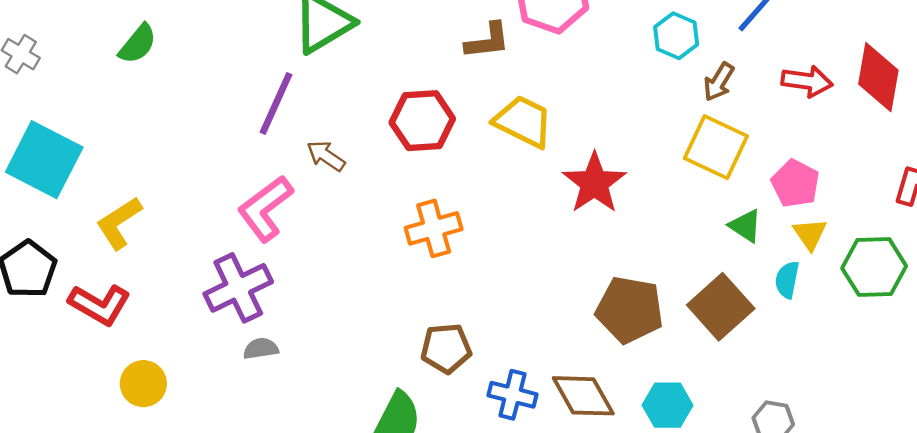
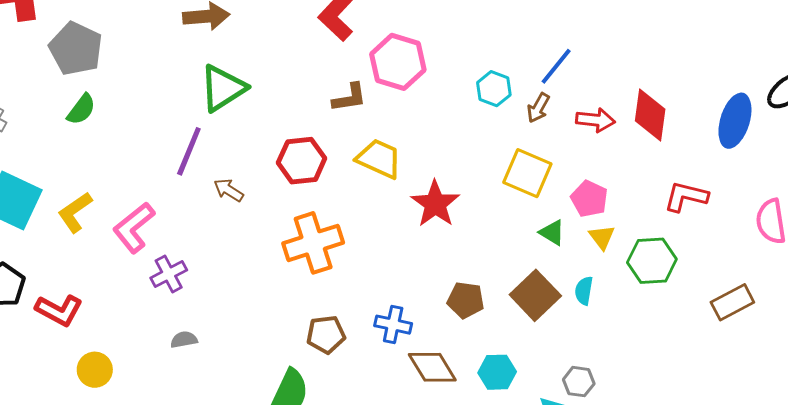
brown arrow: (719, 82) -> (538, 108), moved
pink L-shape: (265, 209) -> (134, 228), moved
yellow L-shape: (119, 223) -> (75, 212), moved
orange cross: (434, 228) -> (313, 243), size x1.4
cyan semicircle: (787, 280) -> (584, 291), moved
purple cross: (238, 288) -> (169, 274), moved, size x0.7
brown pentagon: (630, 310) -> (466, 300), size x0.7
blue cross: (512, 395) -> (393, 325), moved

